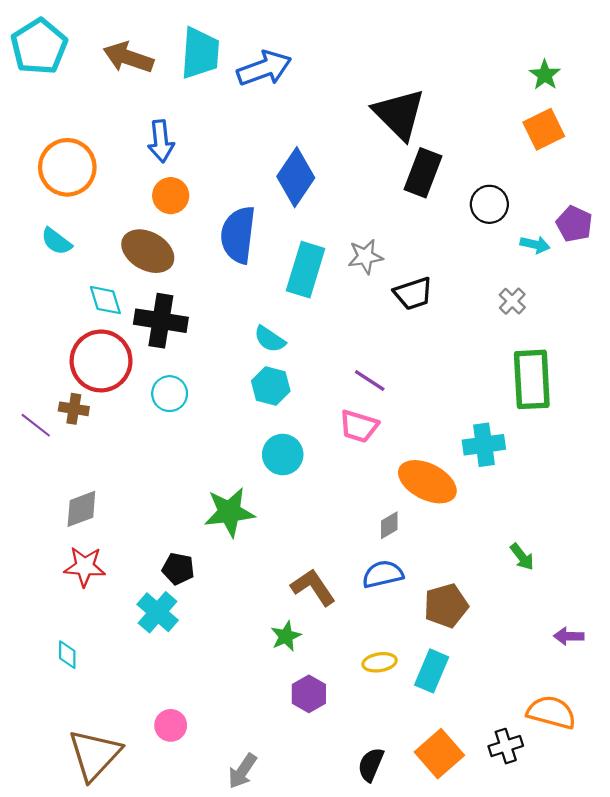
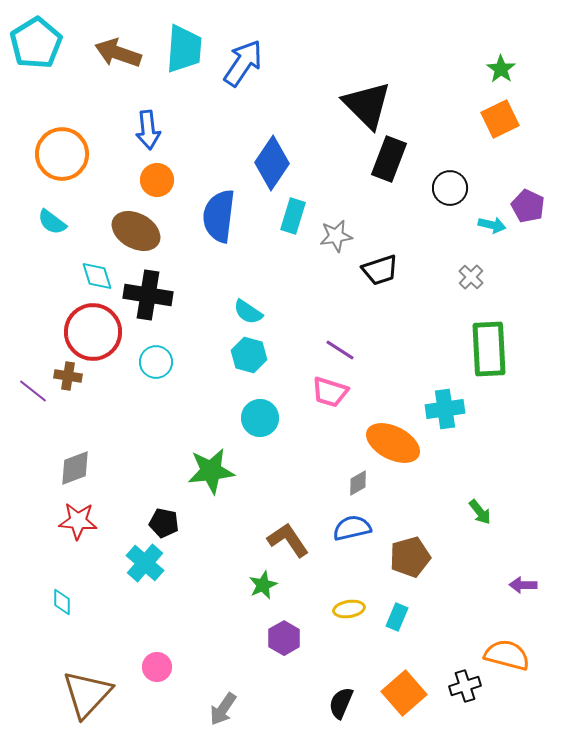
blue arrow: (264, 68) -> (243, 63), turned -36
cyan rectangle: (306, 270) -> (293, 216), moved, size x0.7
cyan rectangle: (432, 671) -> (397, 617), size x0.7

